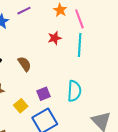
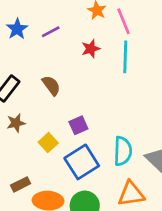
purple line: (24, 11) -> (51, 32), moved
cyan semicircle: (74, 91) -> (123, 151), moved

